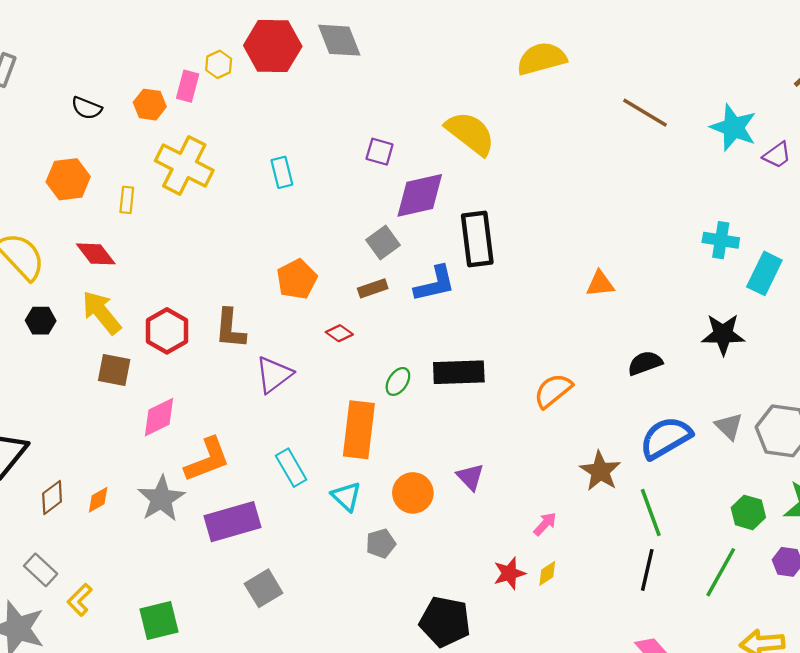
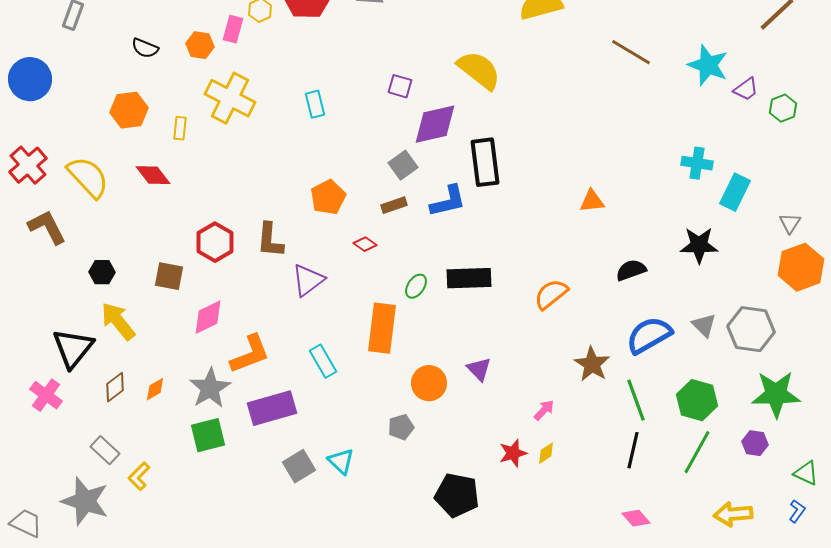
yellow arrow: (102, 313) -> (118, 321), moved
black hexagon: (41, 321) -> (102, 272), moved
cyan triangle: (346, 496) -> (341, 461), moved
green hexagon: (748, 512) -> (697, 400), moved, size x1.4
green square: (159, 620) -> (208, 435), moved

